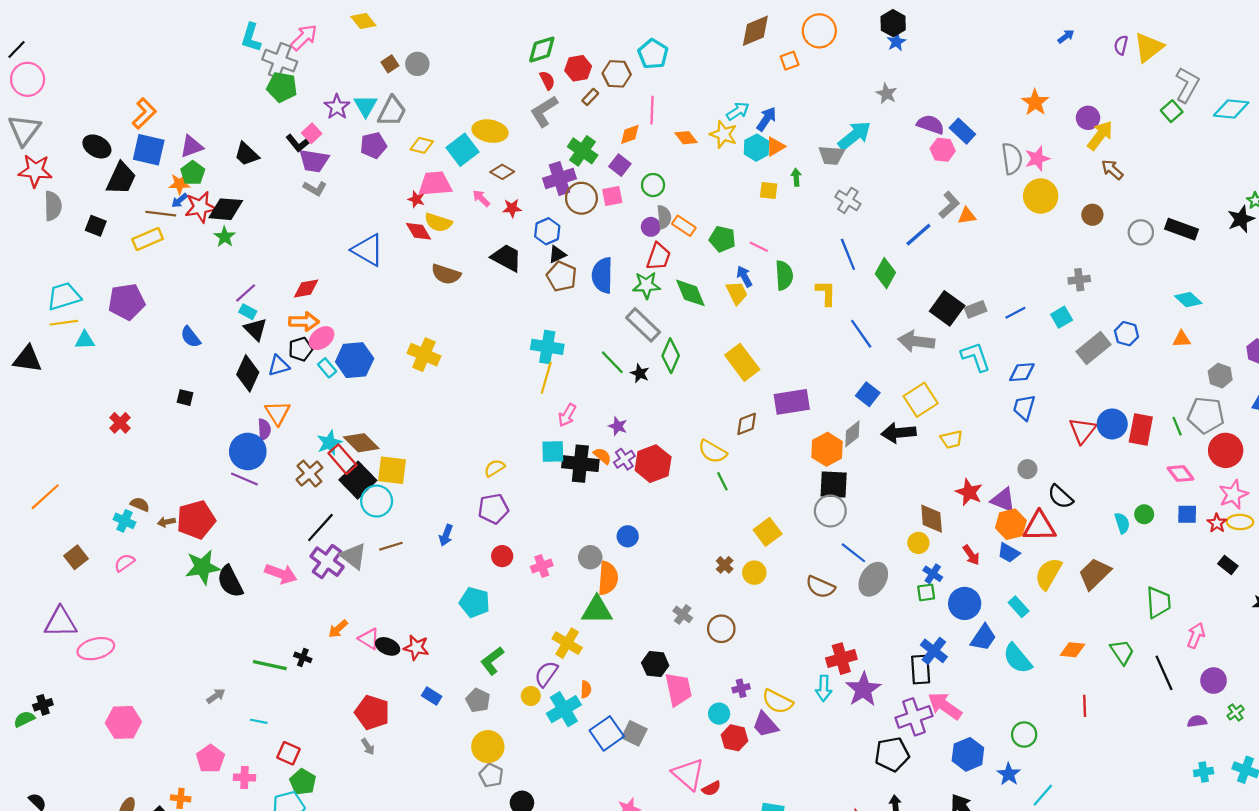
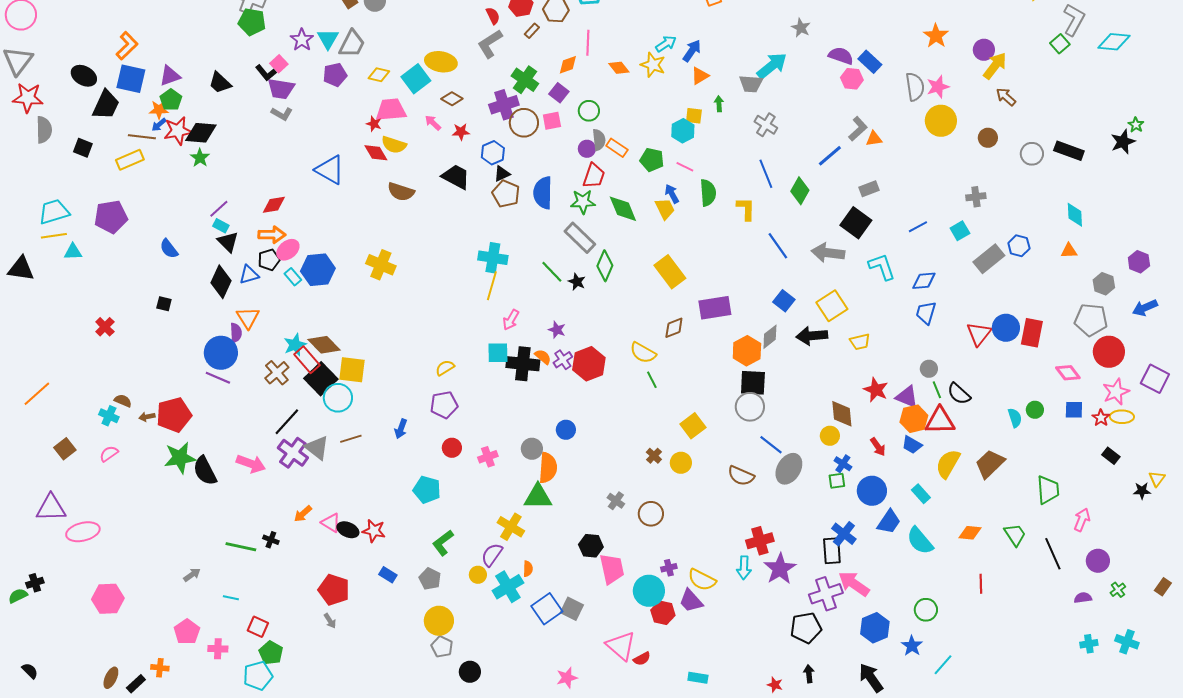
cyan hexagon: (757, 148) -> (683, 131), moved
cyan diamond: (1188, 300) -> (1075, 215), turned 45
gray rectangle: (976, 309) -> (869, 189), moved
green line: (1177, 426) -> (937, 390), moved
cyan circle: (719, 714) -> (649, 591), size x1.6

